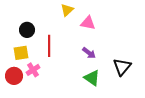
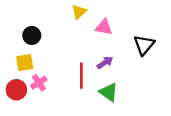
red line: (49, 46) -> (81, 76), moved
purple arrow: (89, 53) -> (105, 63), turned -72
black triangle: (122, 67) -> (144, 45), moved

